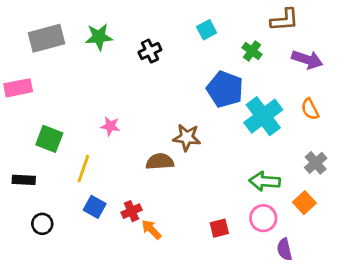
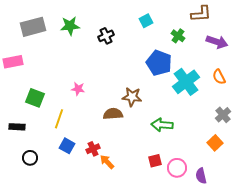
green arrow: (265, 181) -> (162, 125), moved
pink circle: (263, 218) -> (177, 168), moved

